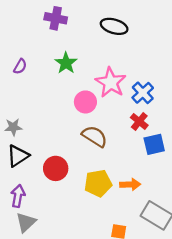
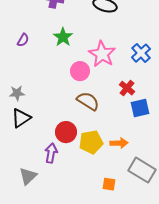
blue cross: (143, 93) -> (141, 53), moved
red circle: (56, 168) -> (66, 132), moved
purple arrow: (18, 196) -> (51, 153), moved

